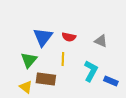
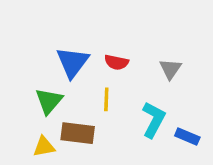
gray triangle: (101, 41) -> (170, 69), turned 40
yellow triangle: (26, 87) -> (44, 147), turned -48

